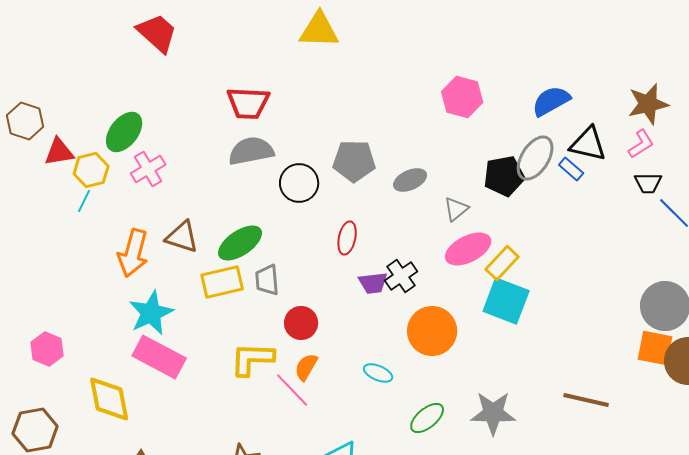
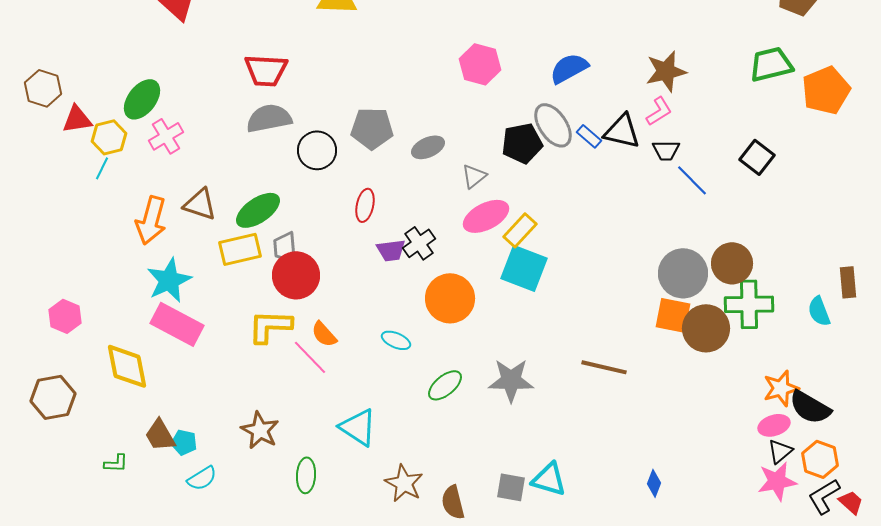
black triangle: (588, 144) -> (622, 131), moved
gray ellipse: (535, 158) -> (553, 125), turned -66
red circle: (301, 323) -> (296, 275), moved, size x1.4
orange semicircle: (306, 367) -> (324, 334), turned -72

